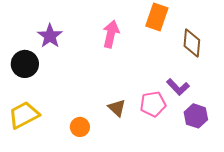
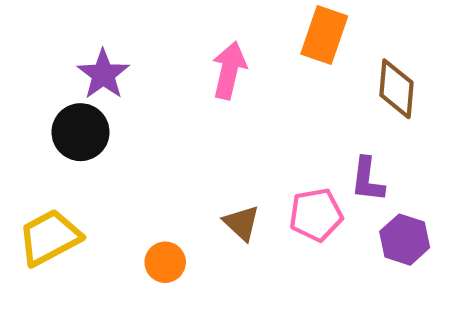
black circle: (25, 64) -> (81, 132), moved
purple L-shape: (178, 87) -> (368, 180), turned 50

